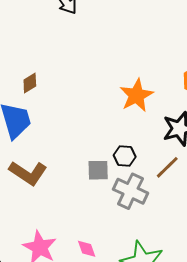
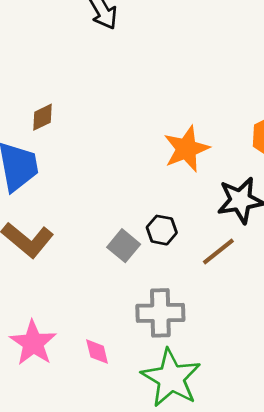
gray square: (98, 170) -> (124, 246), turned 35
gray cross: (130, 191) -> (160, 313), moved, turned -32

